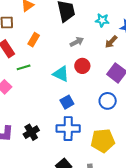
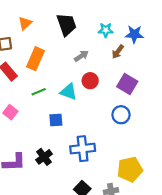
orange rectangle: (34, 40) -> (36, 59), size x1.5
green line: (24, 67) -> (39, 92), moved
blue square: (67, 102) -> (56, 120), moved, turned 32
yellow pentagon: (103, 141) -> (130, 169), moved

